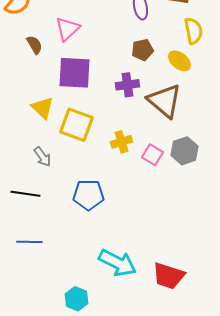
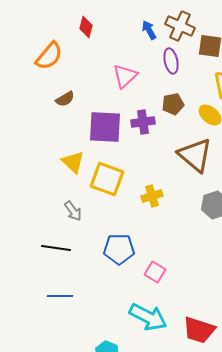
pink triangle: (67, 29) -> (125, 76), moved
brown semicircle: (34, 45) -> (65, 99), turned 90
purple cross: (127, 85) -> (143, 122), moved
pink square: (152, 155) -> (155, 272), moved

